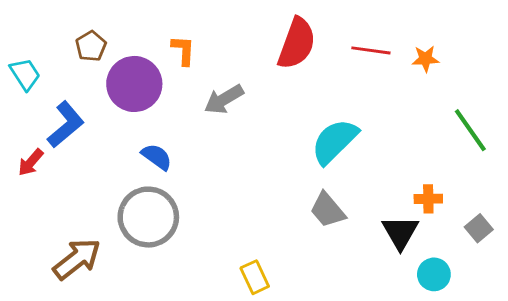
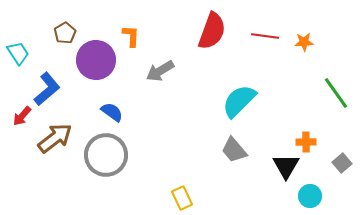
brown arrow: (77, 259) -> (55, 138), moved

